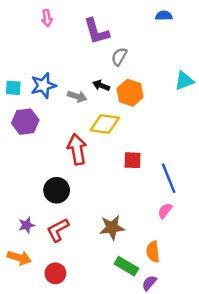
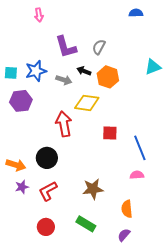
purple L-shape: (96, 31) -> (66, 47), moved
pink semicircle: (165, 211) -> (137, 175), turned 48
orange arrow: (19, 258) -> (16, 165), moved
green rectangle: (126, 266) -> (86, 224), moved

